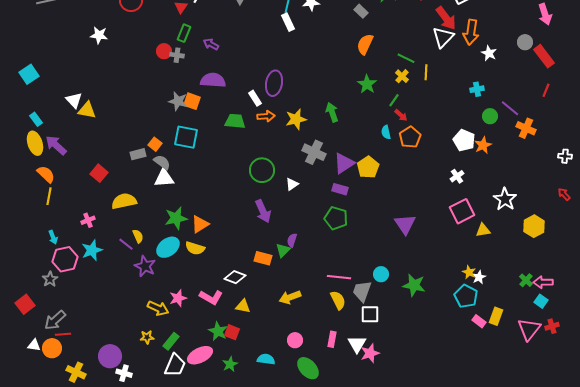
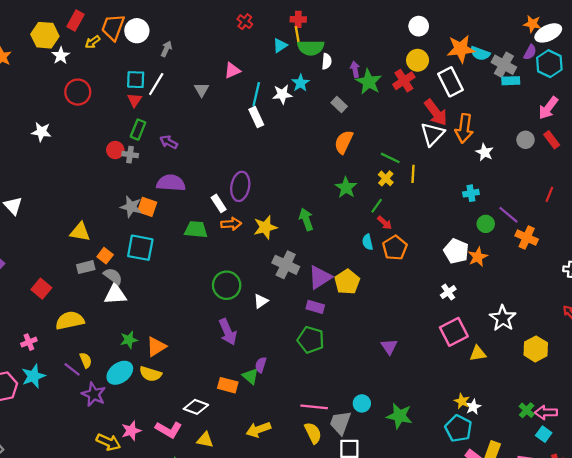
pink arrow: (545, 14) -> (548, 108), turned 55
red rectangle: (544, 56) -> (552, 140), moved, size x0.7
yellow triangle: (87, 110) -> (80, 232), moved
green star: (176, 218) -> (129, 340), size x0.7
purple triangle: (405, 224) -> (389, 347), size x0.7
green triangle: (283, 250) -> (250, 376), turned -35

